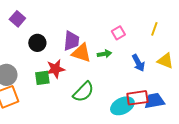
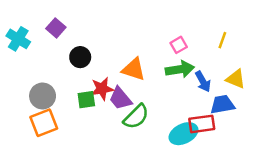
purple trapezoid: (71, 41) -> (120, 98), moved, turned 135
green arrow: (104, 54) -> (180, 69), moved, size x1.6
blue trapezoid: (154, 101) -> (222, 104), moved

